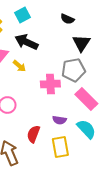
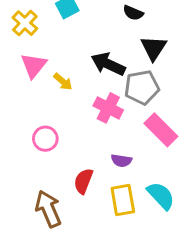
black arrow: (26, 42) -> (108, 64), moved
pink cross: (50, 84) -> (108, 108), turned 30
cyan semicircle: (86, 129) -> (161, 196), moved

